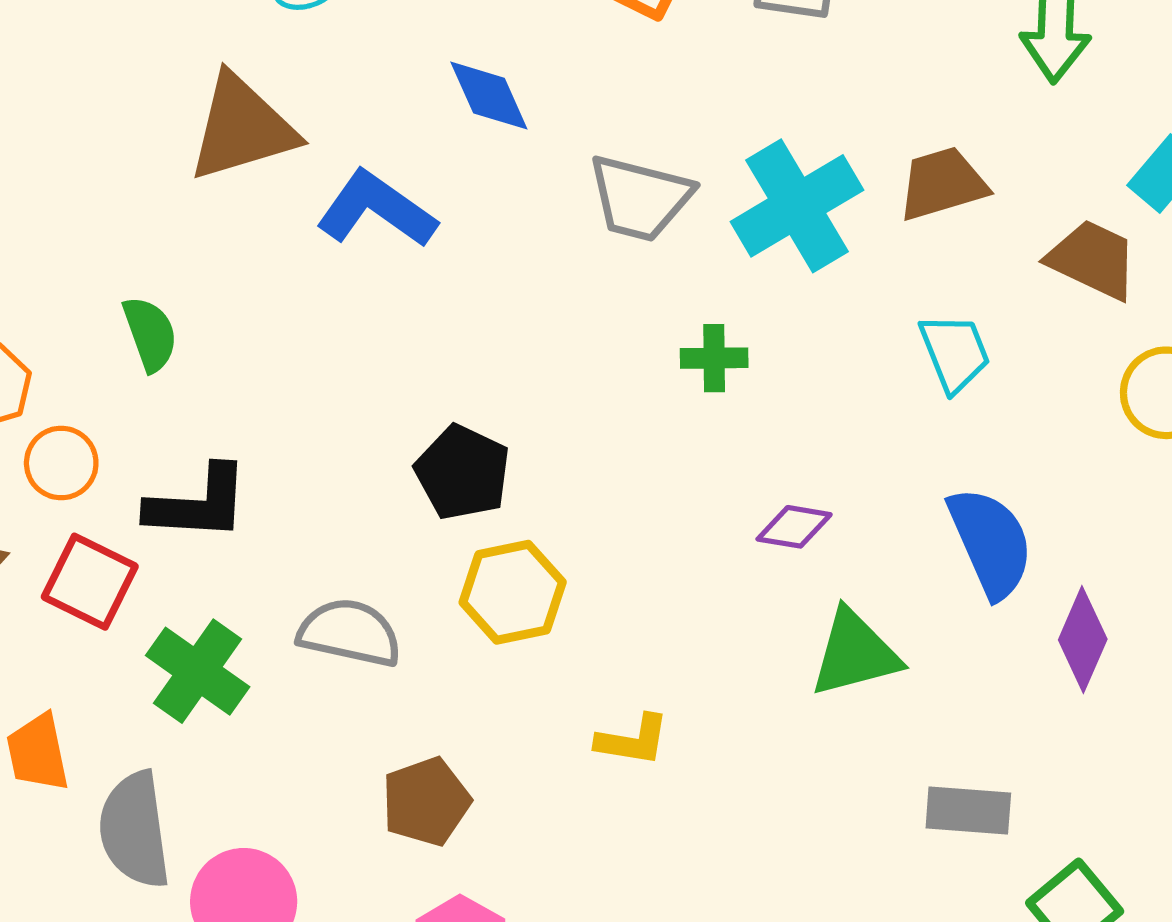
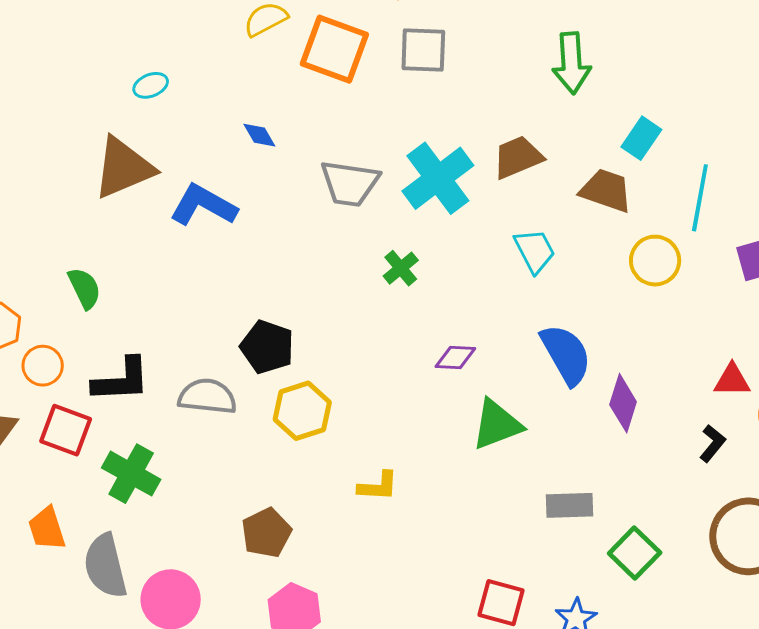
blue diamond: (489, 96) -> (259, 135), size x0.7
green cross: (714, 358) -> (401, 268), turned -33
gray semicircle: (350, 633) -> (207, 397), moved

